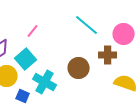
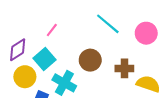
brown cross: (108, 55) -> (124, 68), moved
brown circle: (79, 68) -> (90, 60), moved

